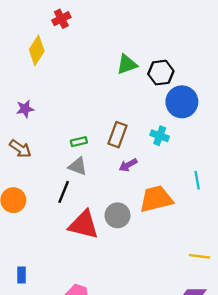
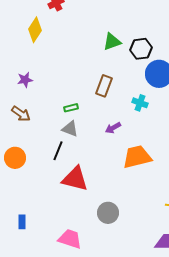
brown rectangle: (117, 135) -> (104, 86), moved
gray circle: (117, 215) -> (108, 213), moved

